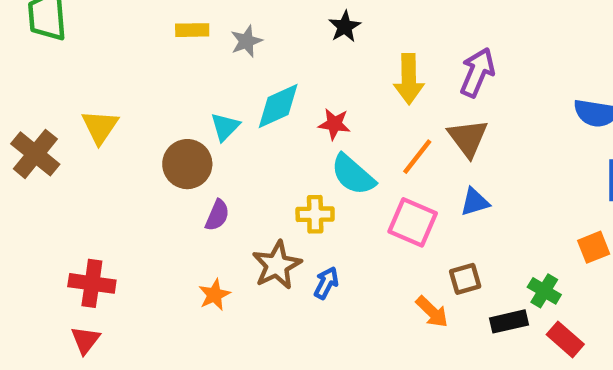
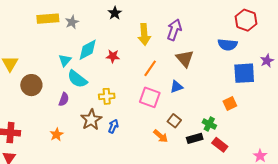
yellow rectangle: (192, 30) -> (48, 19), size x1.5
brown triangle: (468, 138) -> (185, 59), moved
brown circle: (187, 164) -> (31, 85), moved
cyan semicircle: (353, 175) -> (77, 79), moved
brown square: (465, 279) -> (174, 121), turned -32
orange star: (214, 295) -> (57, 134), moved

